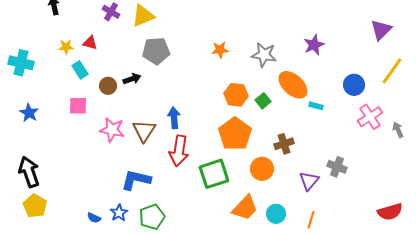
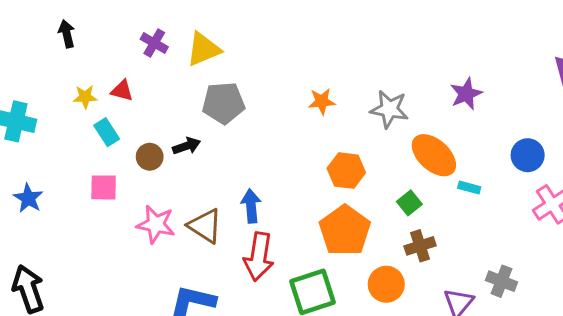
green square: (263, 101) -> (409, 203), moved
brown triangle: (144, 131) -> (205, 226), turned -30

